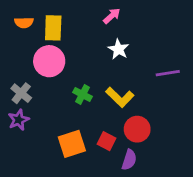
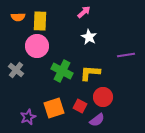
green cross: (83, 94) -> (62, 71), size x1.5
yellow L-shape: (120, 97) -> (90, 73), turned 140
purple star: (19, 120) -> (28, 117), moved
purple semicircle: (129, 160) -> (97, 120), turned 35

